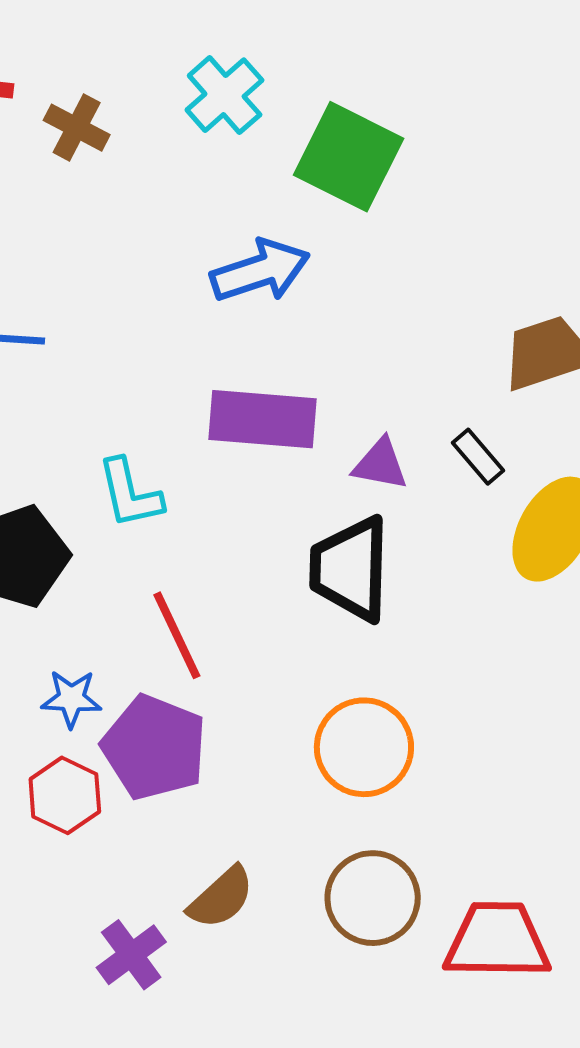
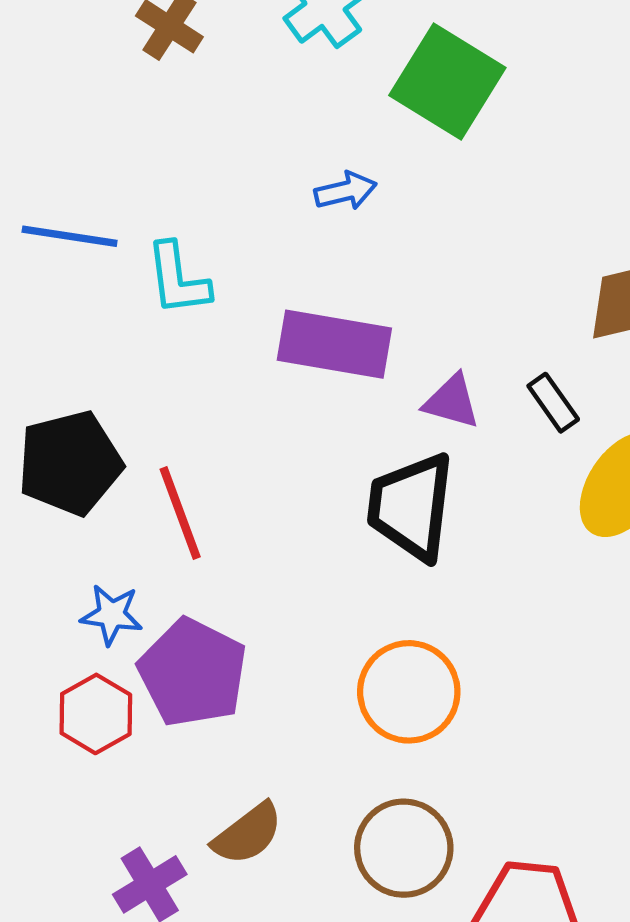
blue arrow: (260, 271) -> (346, 191), size x0.6
cyan L-shape: (130, 493) -> (178, 279), moved
red line: (177, 635) -> (180, 513), moved

